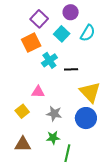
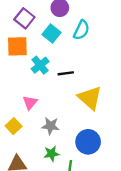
orange square: (31, 43) -> (17, 46), turned 30
pink triangle: (38, 92) -> (30, 102), turned -48
blue circle: (86, 118) -> (88, 142), moved

